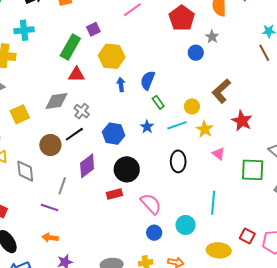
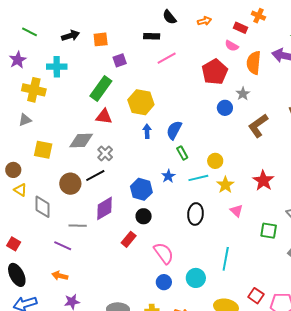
purple square: (93, 29) -> (120, 60), moved
brown L-shape: (221, 91) -> (258, 126), moved
yellow square: (20, 114) -> (43, 150), turned 30
blue hexagon: (114, 134) -> (141, 189), moved
black circle: (127, 169) -> (144, 216), size x0.6
green square: (253, 170) -> (269, 231), size x0.7
gray line: (62, 186) -> (78, 226), turned 66
red rectangle: (114, 194) -> (129, 239), turned -42

